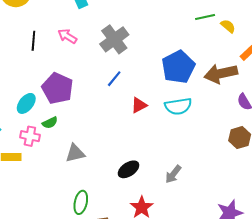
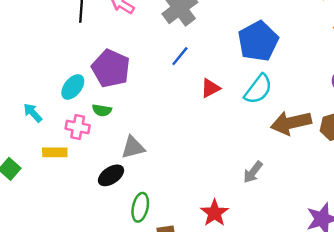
brown arrow: (221, 74) -> (291, 123), moved
cyan semicircle: (178, 106) -> (258, 89), turned -44
green semicircle: (50, 123) -> (102, 110), turned 35
black ellipse: (129, 169) -> (111, 175), moved

